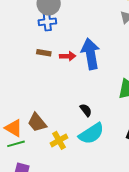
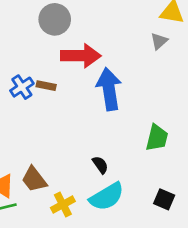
blue cross: (47, 22) -> (22, 87), moved, turned -30
red arrow: (68, 56) -> (81, 56), moved, size x1.8

